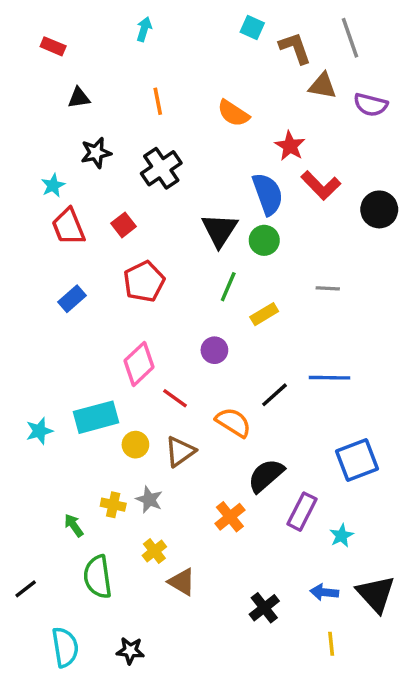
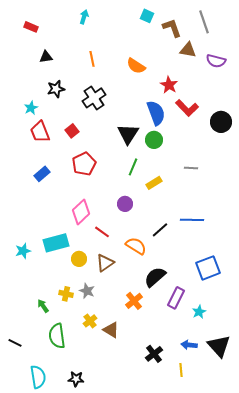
brown triangle: (182, 582) -> (111, 330), moved
black line: (26, 589) -> (15, 343), turned 64
yellow line: (331, 644) -> (181, 370), moved

